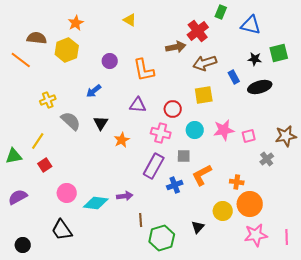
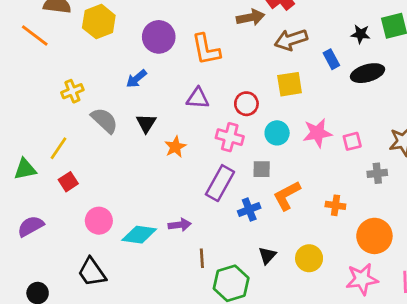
purple circle: (110, 61) -> (159, 37), size x1.5
gray cross: (267, 159) -> (377, 173), turned 32
orange circle: (250, 204) -> (374, 236), moved
yellow circle: (223, 211) -> (309, 258), moved
black triangle: (198, 227) -> (267, 255), moved

